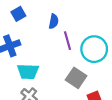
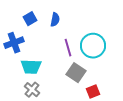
blue square: (18, 14) -> (30, 19), moved
purple line: (67, 41) -> (68, 48), moved

